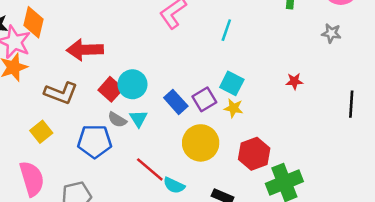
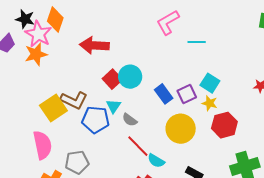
cyan line: (226, 30) -> (197, 42), moved, turned 66
brown L-shape: (61, 93) -> (74, 100), moved
cyan triangle: (138, 119) -> (113, 106), moved
gray semicircle: (117, 120) -> (130, 120), moved
yellow square: (41, 132) -> (53, 108), size x1.5
red hexagon: (254, 154) -> (224, 125), moved

